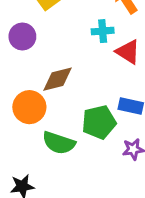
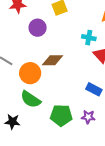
green pentagon: (99, 122) -> (61, 115), moved
green semicircle: (59, 143) -> (31, 99), moved

